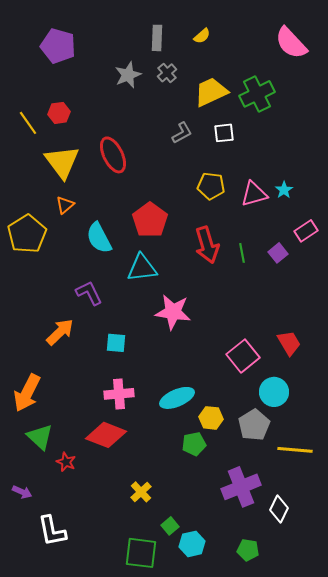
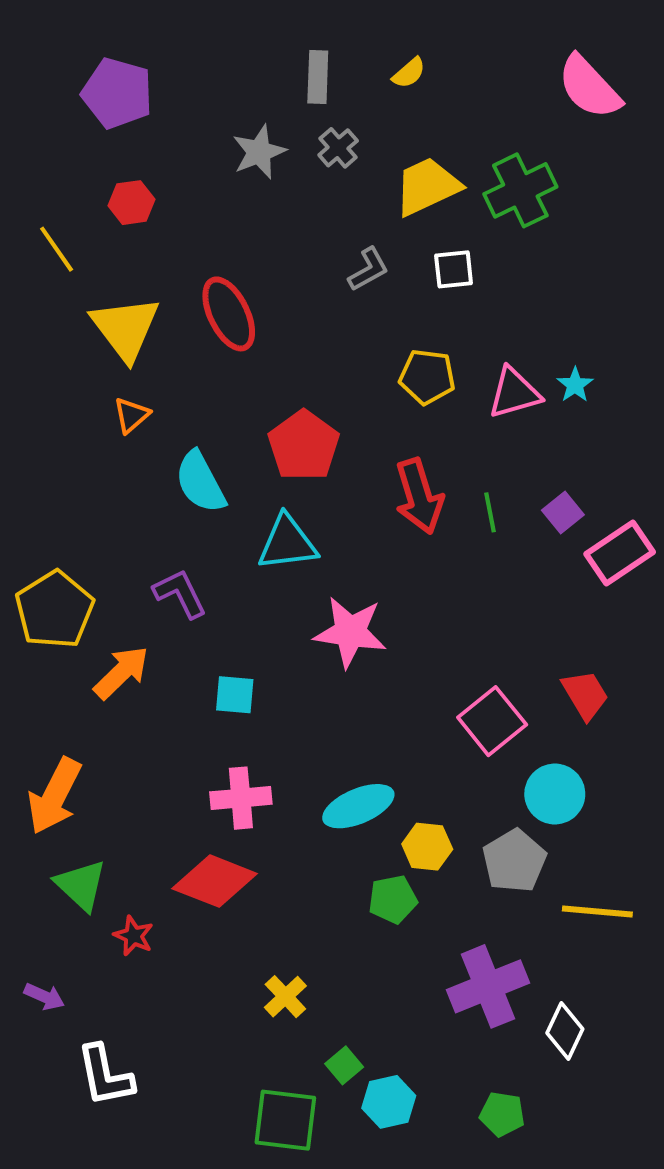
red hexagon: (59, 113) -> (131, 203), moved
pink rectangle: (306, 231) -> (620, 553), moved, size x1.4
yellow pentagon: (27, 234) -> (55, 610), moved

